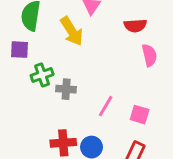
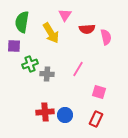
red semicircle: (135, 26) -> (87, 29), moved
pink semicircle: (149, 55) -> (106, 37), moved
pink line: (106, 106) -> (78, 69), moved

